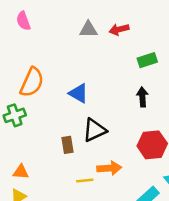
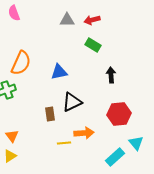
green rectangle: (147, 60) -> (93, 45), moved, turned 49
blue triangle: (79, 93) -> (59, 72), turned -42
orange triangle: (21, 172) -> (12, 136), turned 48

